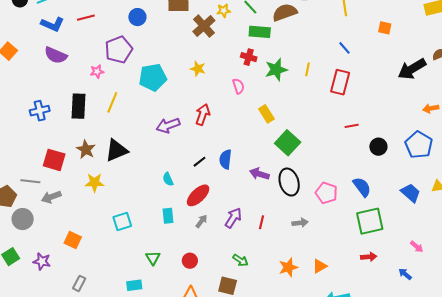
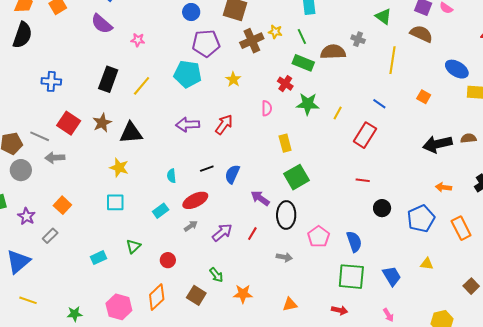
blue line: (345, 48) -> (379, 104), turned -32
purple pentagon: (119, 50) -> (206, 43), moved
pink star: (97, 72) -> (138, 40), moved
blue cross: (40, 111) -> (51, 81), moved
yellow star: (94, 183) -> (119, 168), moved
blue trapezoid: (411, 193) -> (392, 276), moved
cyan rectangle: (168, 216) -> (161, 211), turned 42
red line: (261, 222) -> (252, 234), moved
orange star: (288, 267) -> (243, 294), moved
gray rectangle: (79, 283) -> (50, 236), moved
cyan rectangle: (134, 285) -> (99, 258), moved, turned -35

